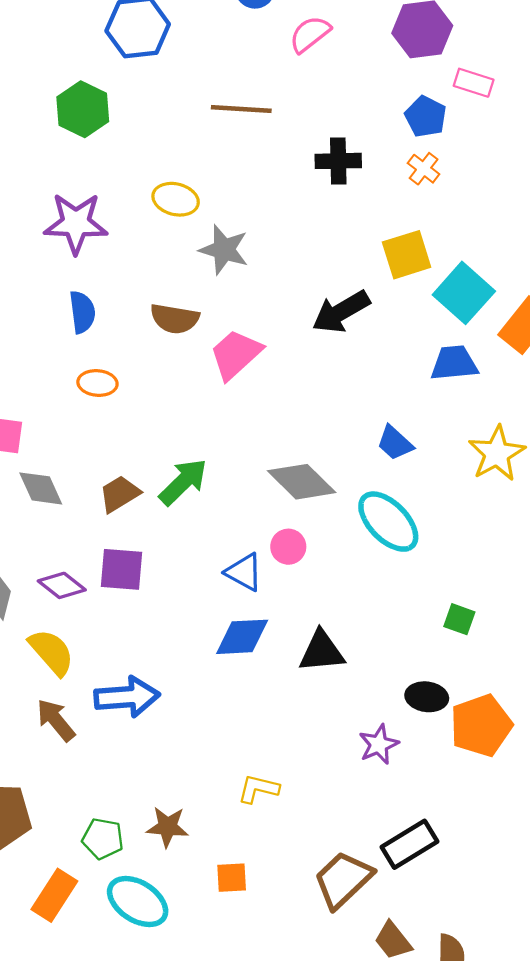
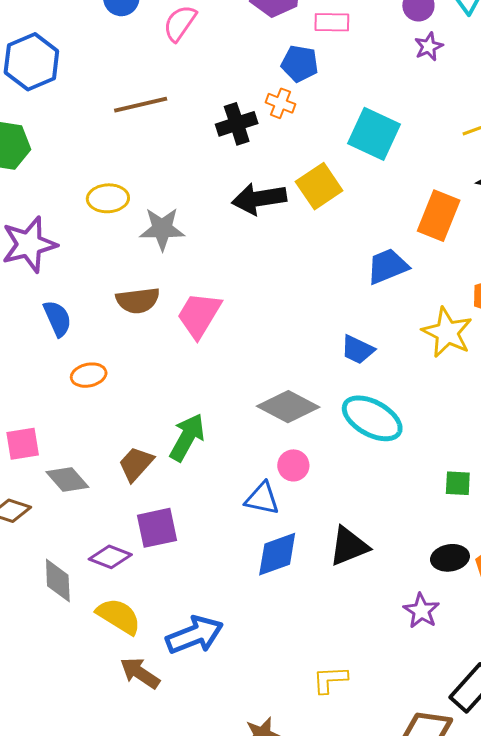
orange cross: (424, 169) -> (281, 103), moved
cyan square: (464, 293) -> (374, 134), moved
black arrow: (341, 312) -> (259, 199), moved, turned 38

